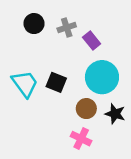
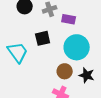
purple rectangle: (92, 41) -> (69, 19), turned -40
black square: (56, 82) -> (43, 38), moved, turned -35

